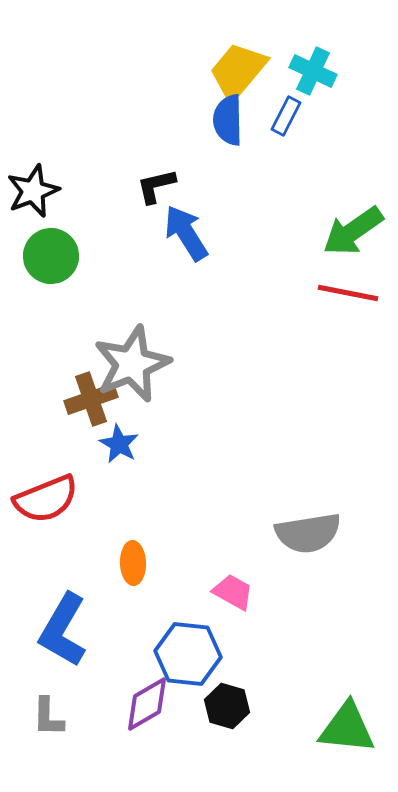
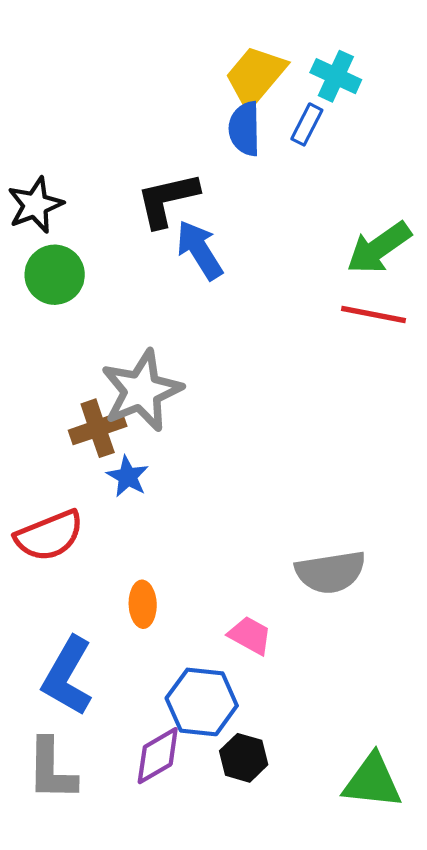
black L-shape: (156, 186) -> (167, 200), size x1.5
gray L-shape: (48, 717) -> (51, 770), size x1.5

